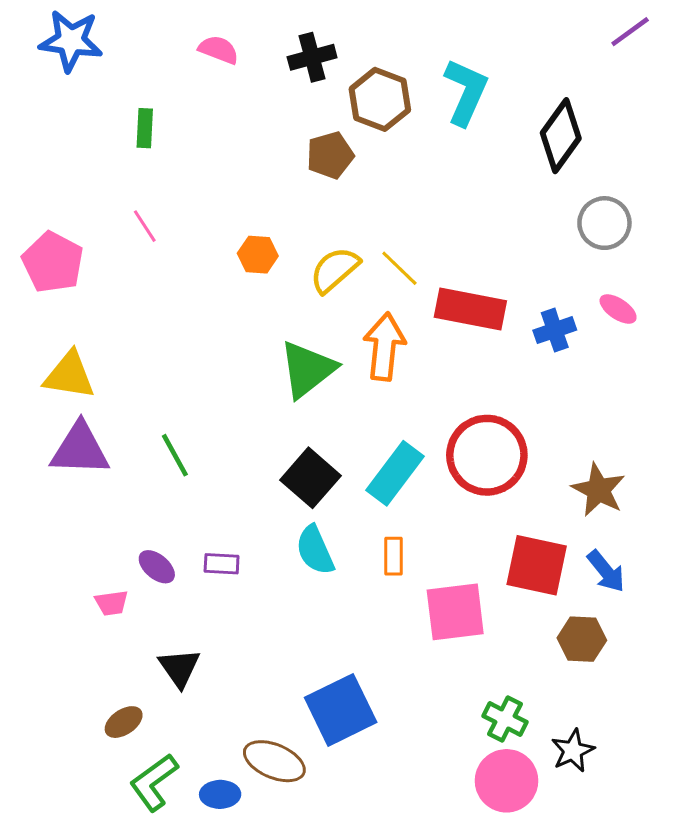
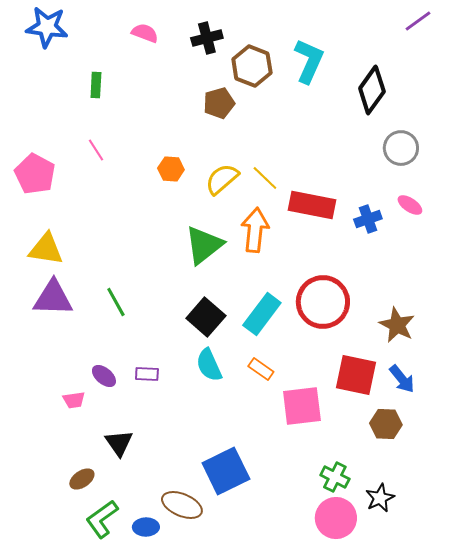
orange rectangle: (393, 556) -> (261, 369), turned -55

